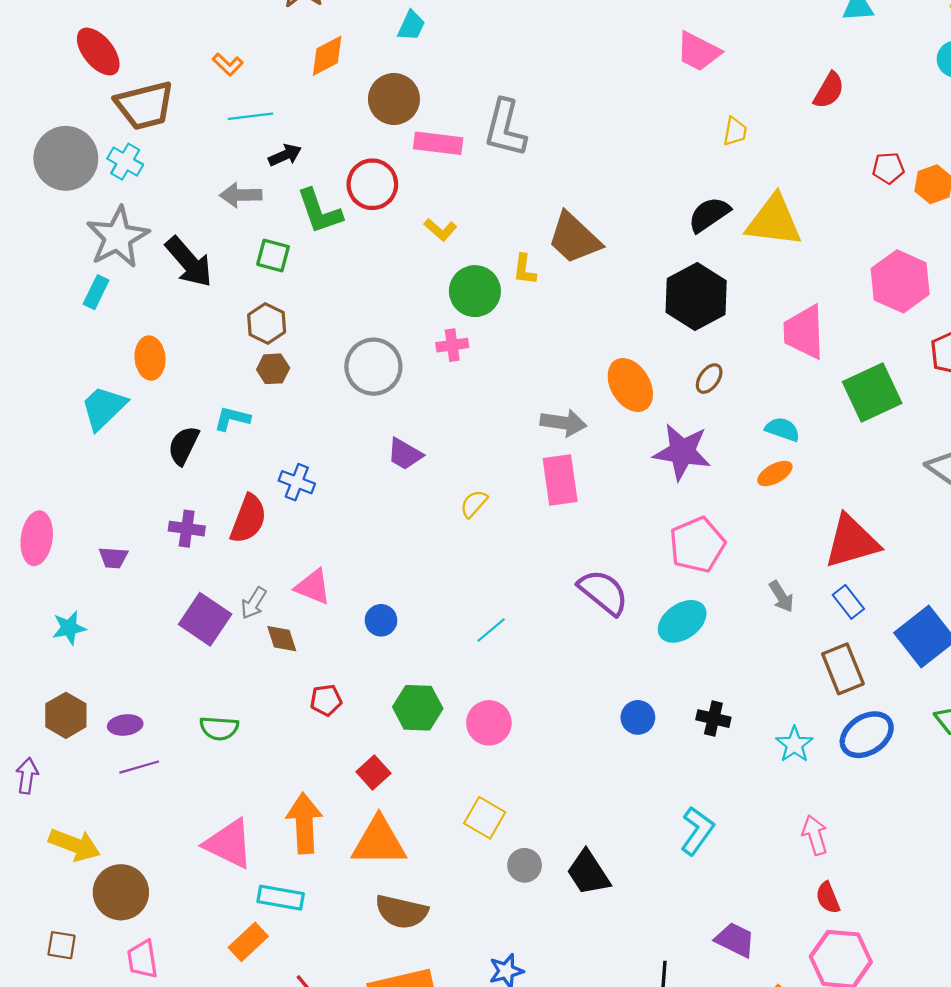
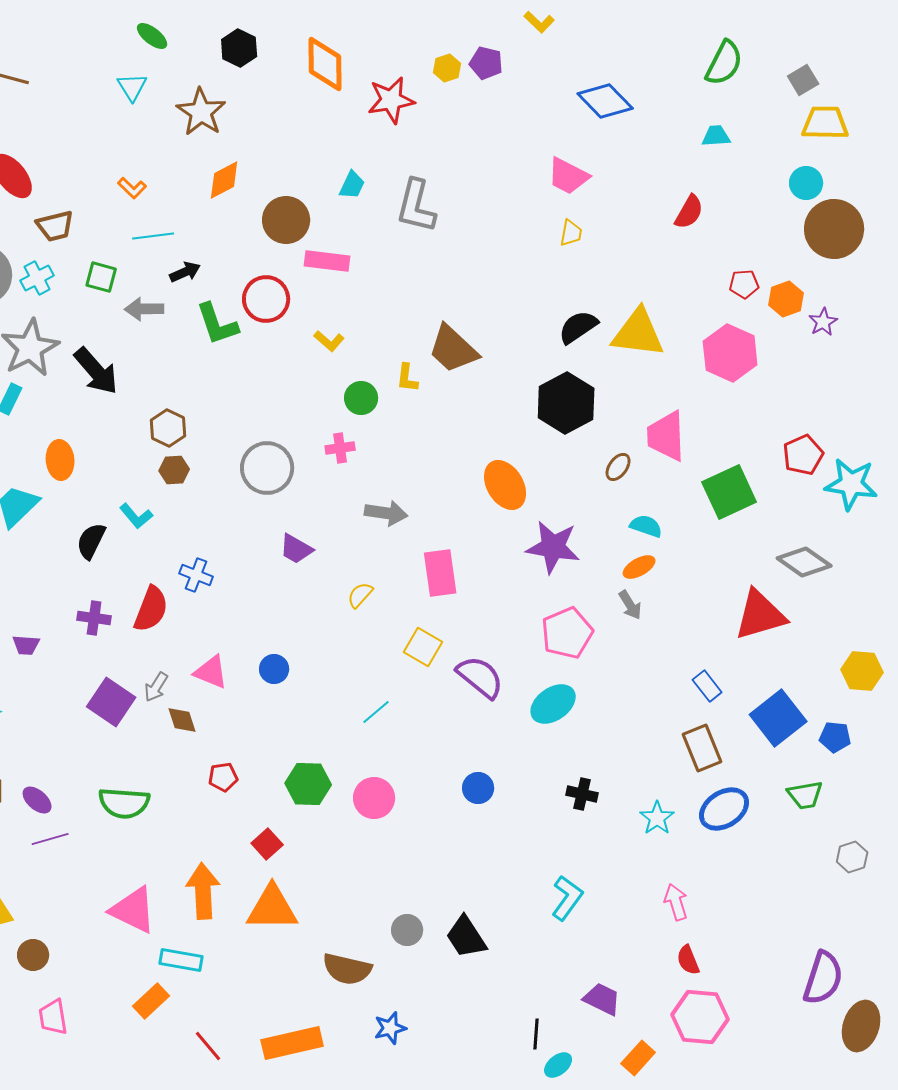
cyan trapezoid: (411, 26) -> (352, 185), moved
brown trapezoid: (145, 105) -> (55, 226), size x0.7
gray L-shape: (505, 128) -> (416, 206), moved
yellow trapezoid: (735, 131) -> (571, 233), moved
cyan cross: (125, 162) -> (37, 278), turned 32
green square: (273, 255) -> (101, 277), moved
pink hexagon: (900, 281) -> (730, 353), moved
green circle: (475, 291) -> (361, 398), size x0.7
brown ellipse: (709, 379) -> (618, 467), moved
cyan L-shape: (232, 418) -> (136, 516), turned -144
gray arrow: (563, 423) -> (386, 513), moved
red triangle: (852, 542) -> (760, 615), moved
gray arrow: (781, 597) -> (630, 605), moved
blue circle: (381, 620) -> (274, 669), moved
blue circle: (638, 717) -> (478, 788), moved
purple ellipse: (125, 725) -> (37, 800), turned 48
green semicircle: (219, 728) -> (124, 803), size x1.4
yellow square: (485, 818) -> (423, 647), moved
brown circle: (121, 892) -> (33, 955), size x0.6
brown semicircle: (402, 912) -> (347, 969), moved

